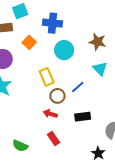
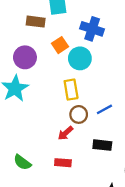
cyan circle: (64, 50) -> (80, 58), moved
red arrow: (50, 114) -> (66, 133), turned -72
red rectangle: (54, 139) -> (63, 163), turned -64

